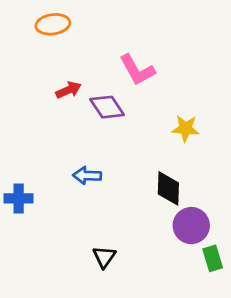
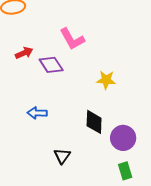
purple circle: (191, 226) -> (123, 138), moved
black triangle: (104, 257) -> (62, 156), moved

